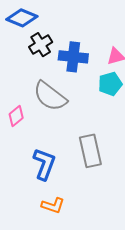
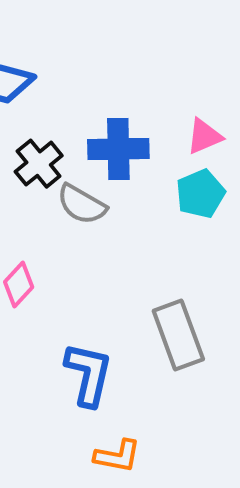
black cross: (41, 45) -> (39, 164), moved
gray semicircle: (50, 96) -> (82, 204), moved, size x0.7

